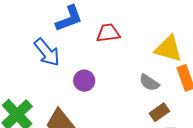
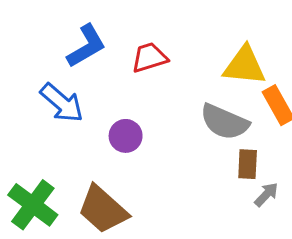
gray semicircle: (149, 83) -> (224, 122), size x1.5
brown rectangle: (159, 112) -> (248, 164), turned -42

